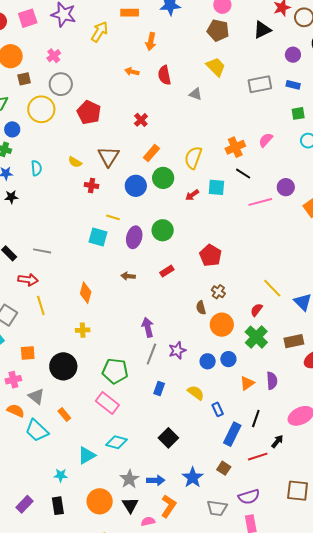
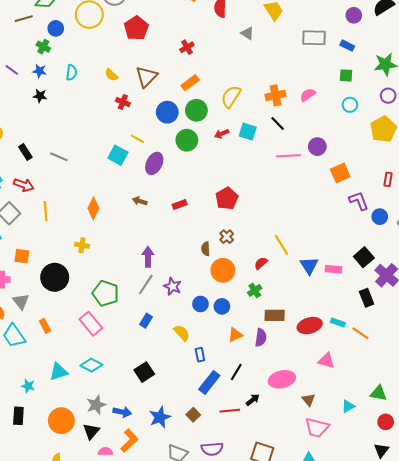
green circle: (163, 230) -> (187, 140), moved
red arrow: (28, 280) -> (24, 185), moved
green cross: (256, 337) -> (255, 290), size x0.6
brown rectangle: (294, 341) -> (275, 315), moved
purple star: (177, 350) -> (172, 286), turned 30

